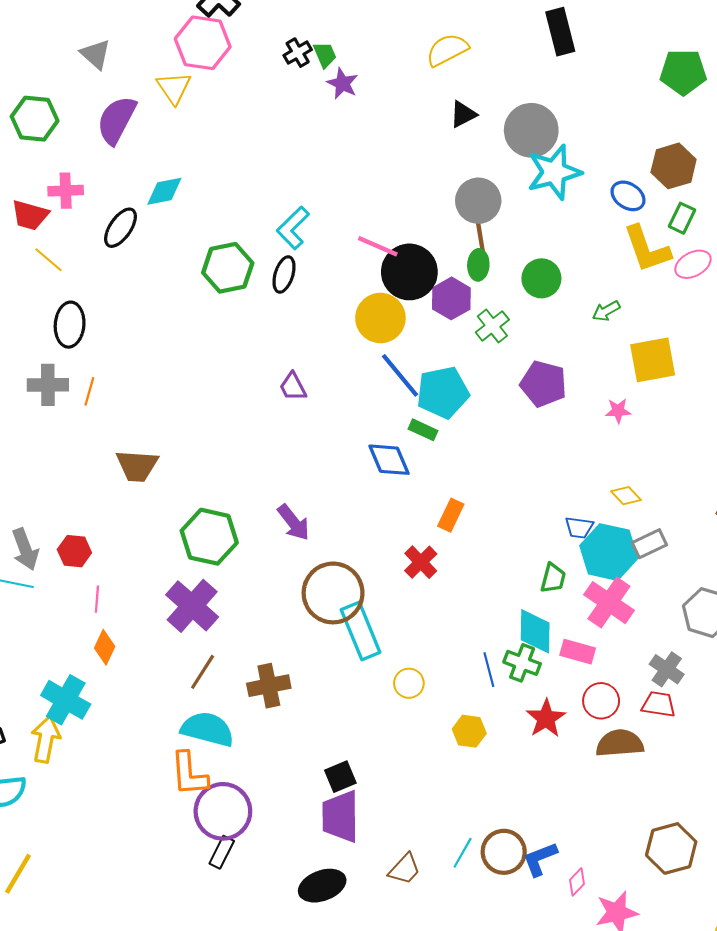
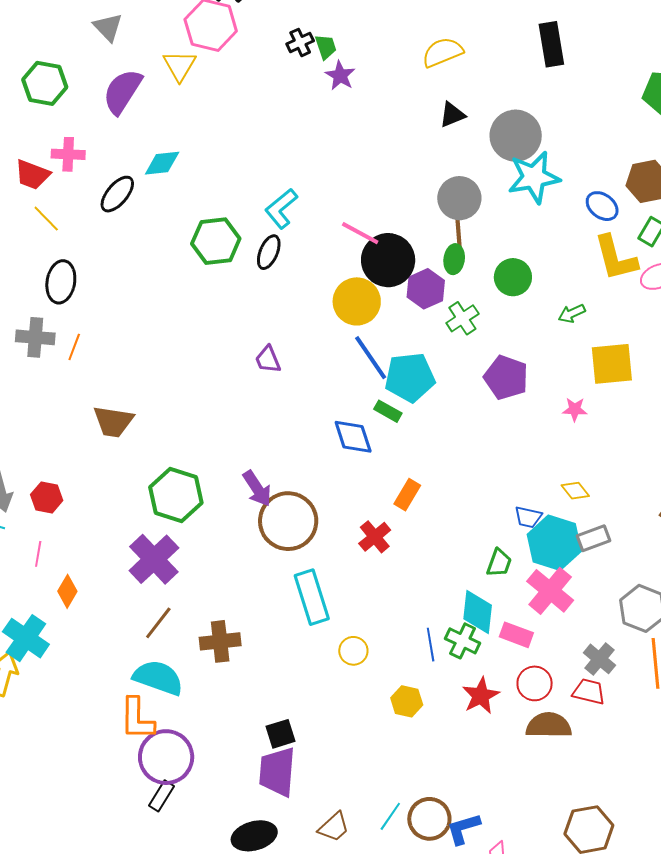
brown circle: (333, 593) -> (288, 521), moved
pink line: (97, 599) -> (38, 554), moved

